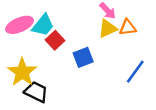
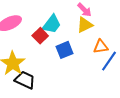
cyan trapezoid: (43, 25) -> (52, 24), moved
orange triangle: (128, 28) -> (101, 47), moved

